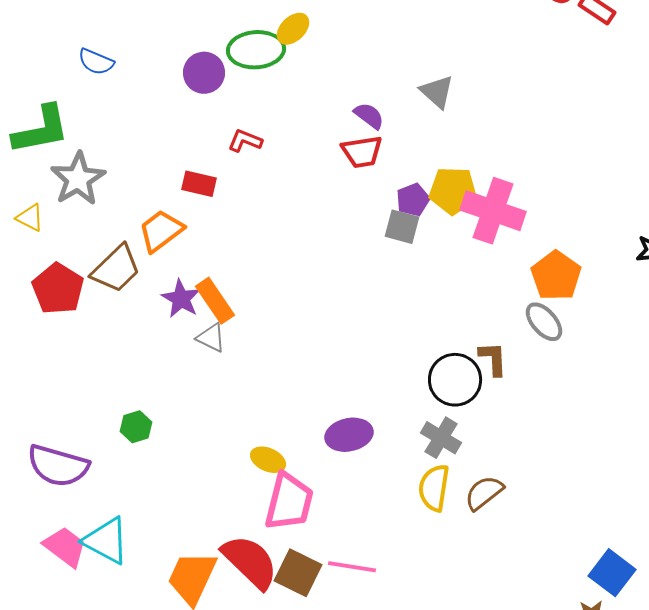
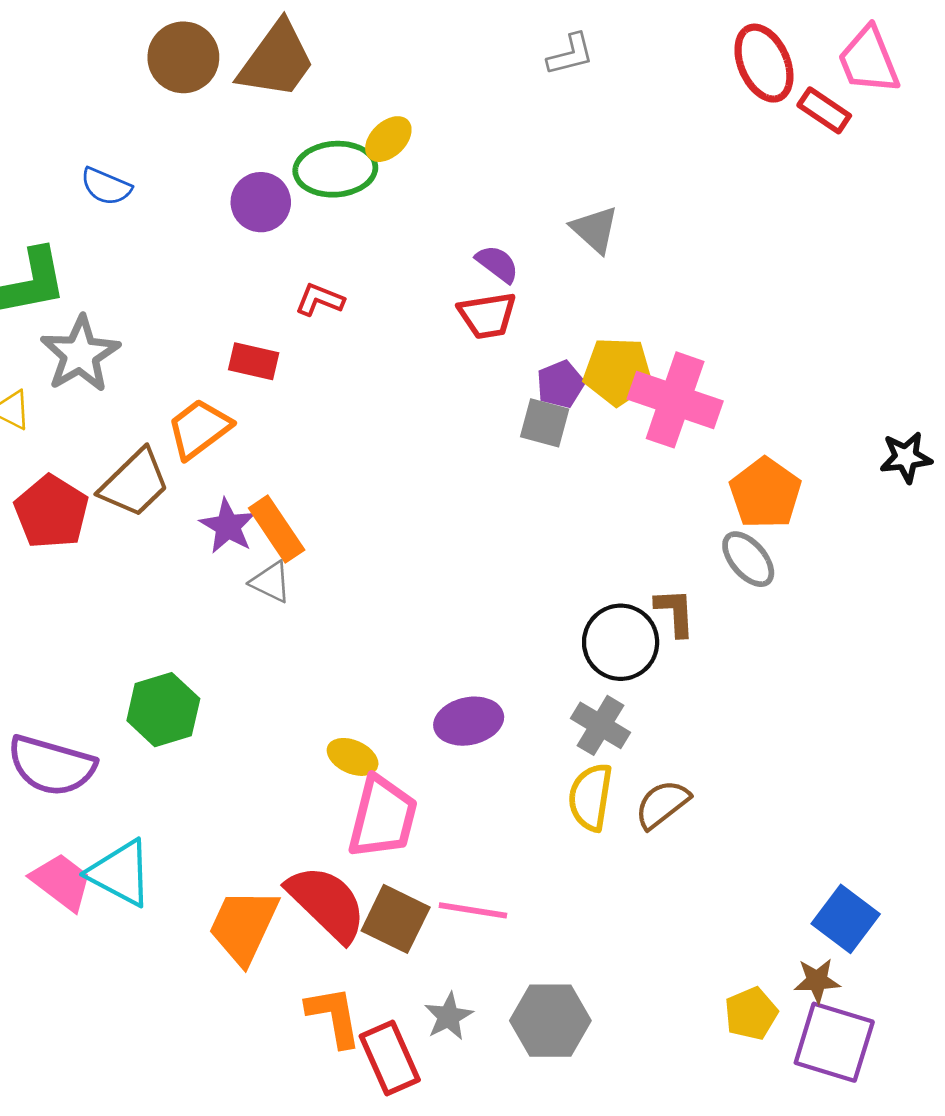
green hexagon: (136, 427) -> (163, 710), size x1.6

